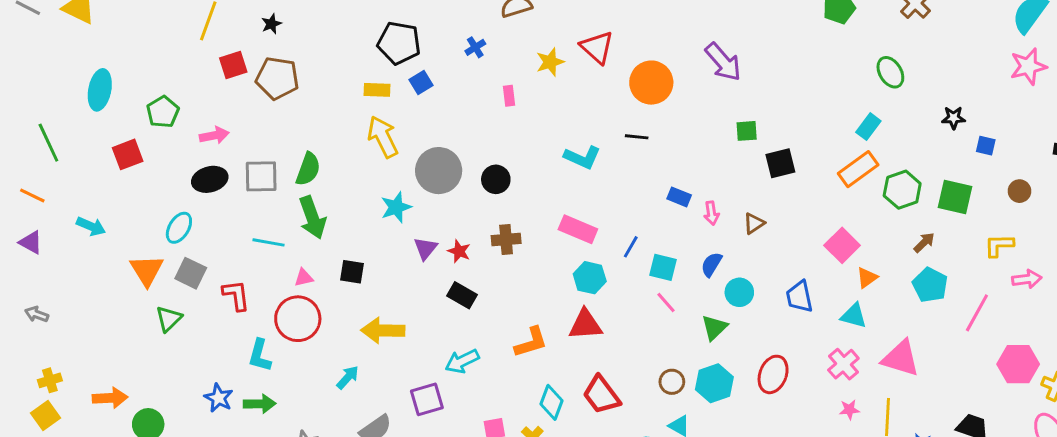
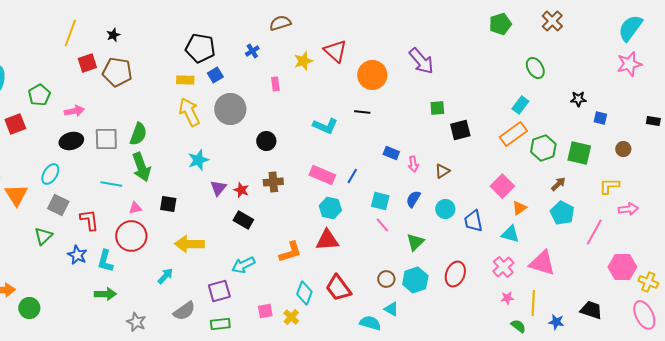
gray circle: (439, 171) -> (230, 109), moved
blue line: (631, 247) -> (352, 176), moved
orange triangle: (147, 270) -> (16, 195), moved
cyan circle: (739, 292) -> (445, 209), moved
blue star: (219, 398) -> (77, 255), moved

